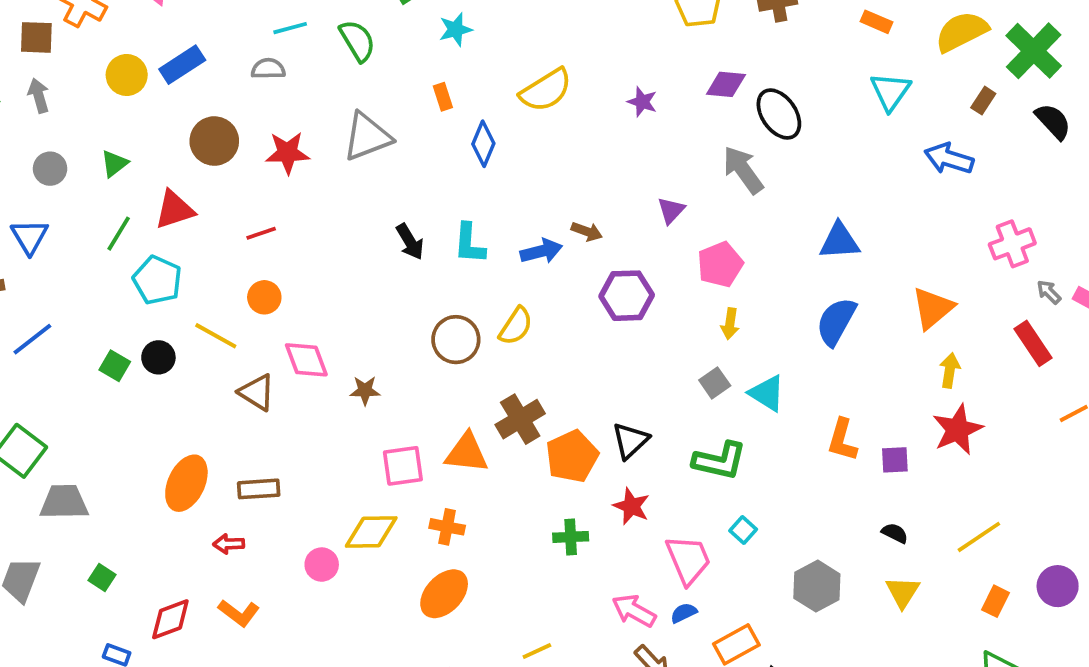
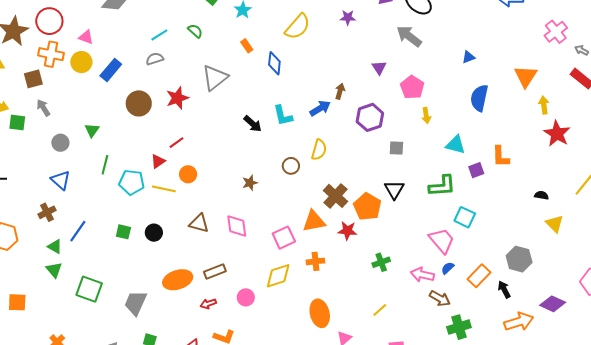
green semicircle: (357, 41) -> (195, 31), size x0.7
yellow circle: (127, 75) -> (81, 62), moved
red triangle: (174, 210) -> (158, 161), moved, size x0.7
brown arrow: (587, 232) -> (340, 91), turned -77
blue triangle: (839, 241) -> (468, 57), size x0.6
yellow line: (216, 336) -> (164, 189), moved
brown circle: (456, 340) -> (291, 166), size x0.7
black circle: (158, 357) -> (154, 233), moved
pink diamond: (306, 360) -> (237, 226), moved, turned 30
gray square: (715, 383) -> (396, 148), moved, turned -35
brown star: (365, 390) -> (250, 183), moved
purple square: (895, 460) -> (476, 170), moved
orange ellipse: (186, 483) -> (178, 280), turned 64
gray trapezoid: (64, 502) -> (135, 303), moved, turned -48
red star: (631, 506) -> (347, 231), moved
cyan square: (743, 530) -> (465, 217), size x1.5
green cross: (571, 537) -> (381, 262), moved
pink circle: (322, 565) -> (246, 297), moved
gray hexagon: (817, 586) -> (519, 259), moved
orange ellipse: (444, 594) -> (320, 313), moved, turned -40

